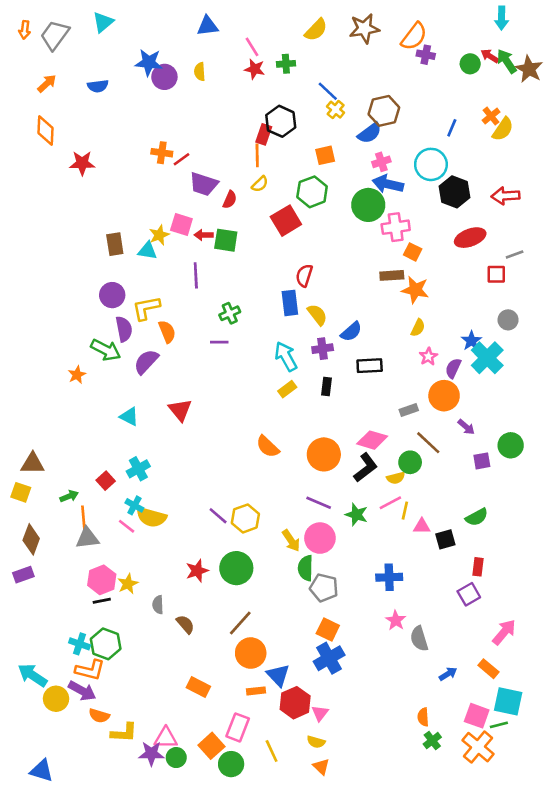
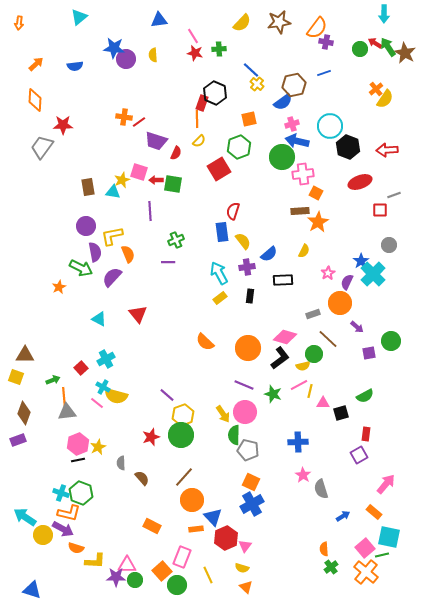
gray trapezoid: (55, 35) -> (42, 147), moved
blue line: (452, 128) -> (324, 73), moved, turned 48
orange star: (415, 290) -> (318, 222), turned 30
yellow semicircle: (418, 328) -> (304, 251), moved
yellow hexagon: (245, 518) -> (183, 415), moved
pink square: (477, 716) -> (365, 548), turned 30

